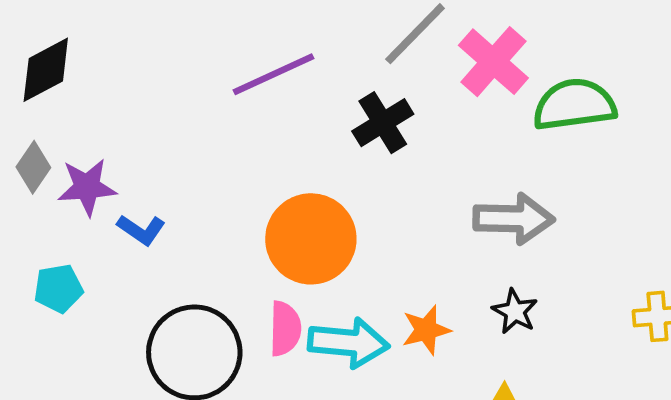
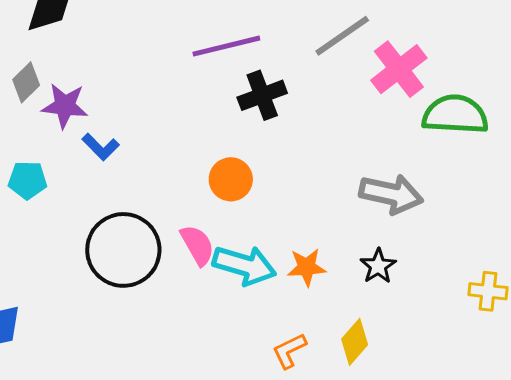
black cross: (383, 123) -> (262, 95), moved
orange circle: (311, 239) -> (231, 179), size x0.6
pink semicircle: (285, 329) -> (197, 245), turned -42

